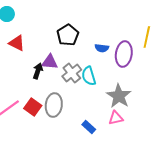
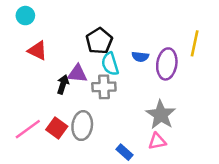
gray cross: (72, 73) -> (104, 87), turned 36
cyan semicircle: (89, 76) -> (110, 64), moved

